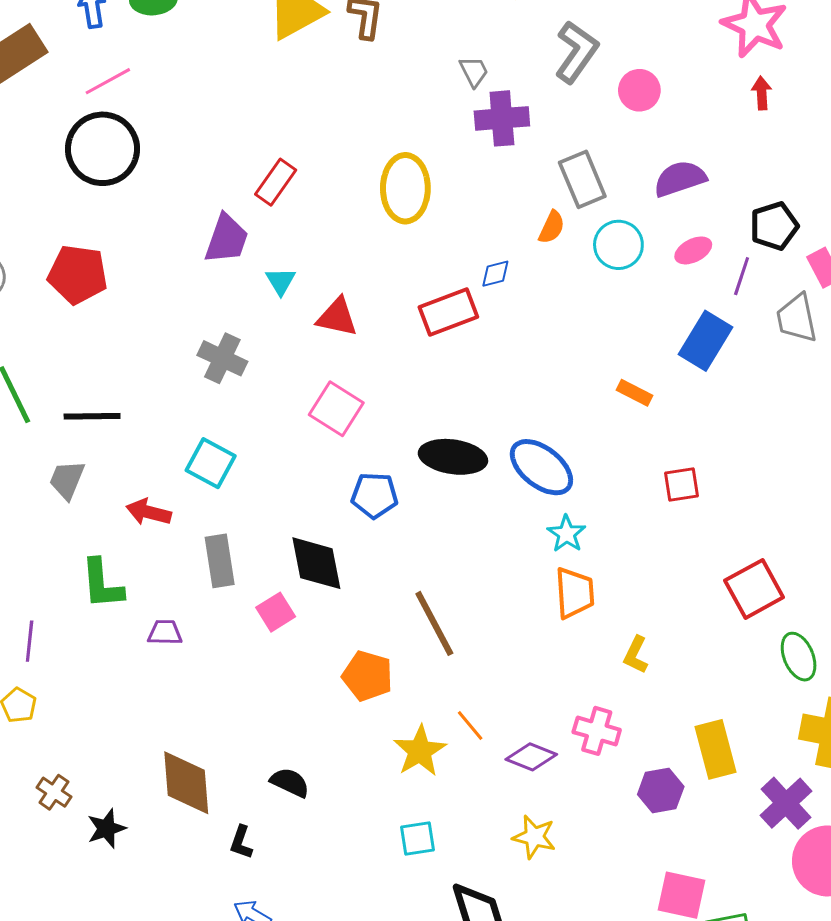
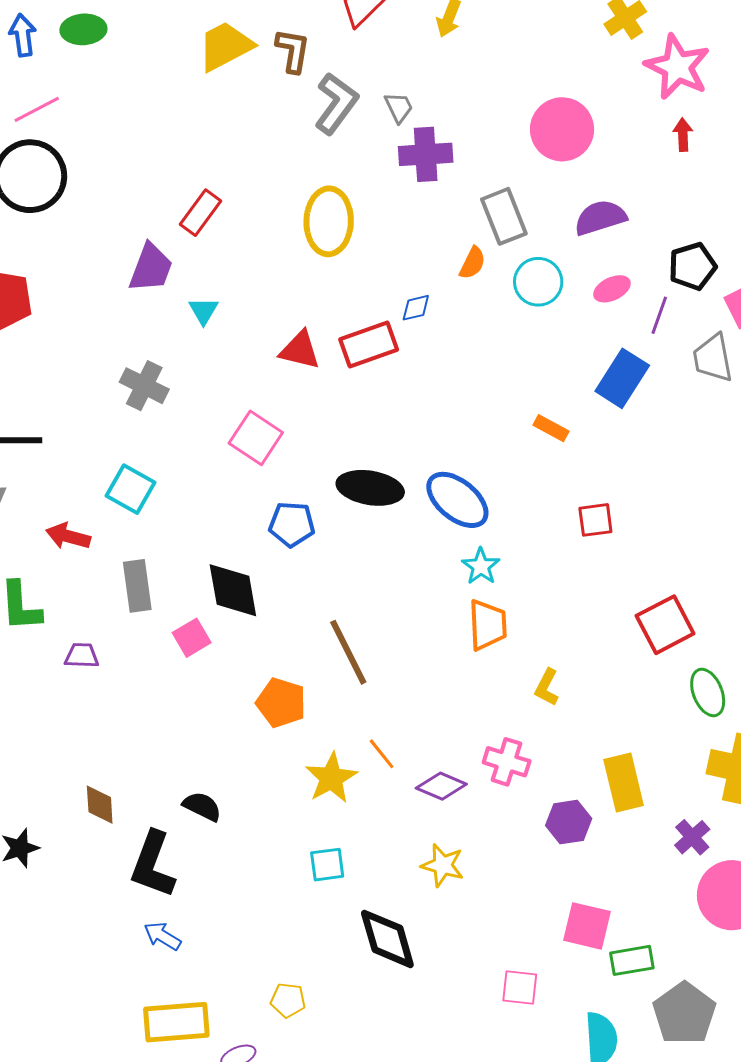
gray L-shape: (577, 52) -> (336, 103), moved
pink circle: (639, 90) -> (562, 129), size x1.5
red triangle: (337, 317) -> (300, 350), moved
brown diamond: (186, 783) -> (100, 805), size x0.6
purple cross: (786, 803) -> (692, 837), size x0.7
black L-shape: (241, 842) -> (153, 865), size x2.0

